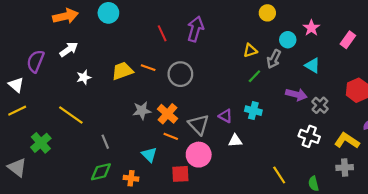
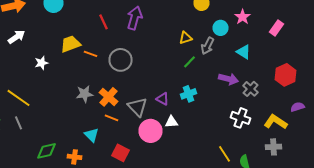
yellow trapezoid: (122, 71) -> (70, 44), moved
white star: (84, 77) -> (42, 63), moved
cyan cross: (253, 111) -> (188, 94), turned -35
gray line: (105, 142) -> (18, 123), moved
pink circle: (199, 155) -> (150, 131), moved
red square: (180, 174) -> (120, 153), turned 30
yellow line: (279, 175) -> (224, 154), moved

